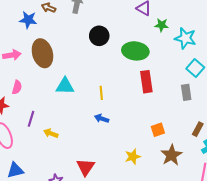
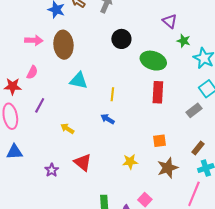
gray rectangle: (186, 92) -> (194, 110), turned 49
yellow arrow: (51, 133) -> (67, 129), moved
red triangle: (86, 167) -> (83, 162), turned -36

